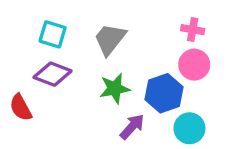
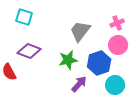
pink cross: (193, 30) -> (117, 23), turned -32
cyan square: (53, 34) -> (24, 17), moved
gray trapezoid: (110, 39) -> (80, 31), moved

